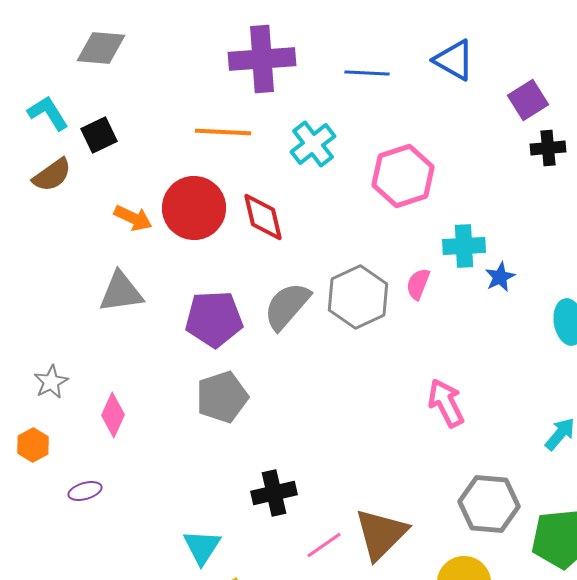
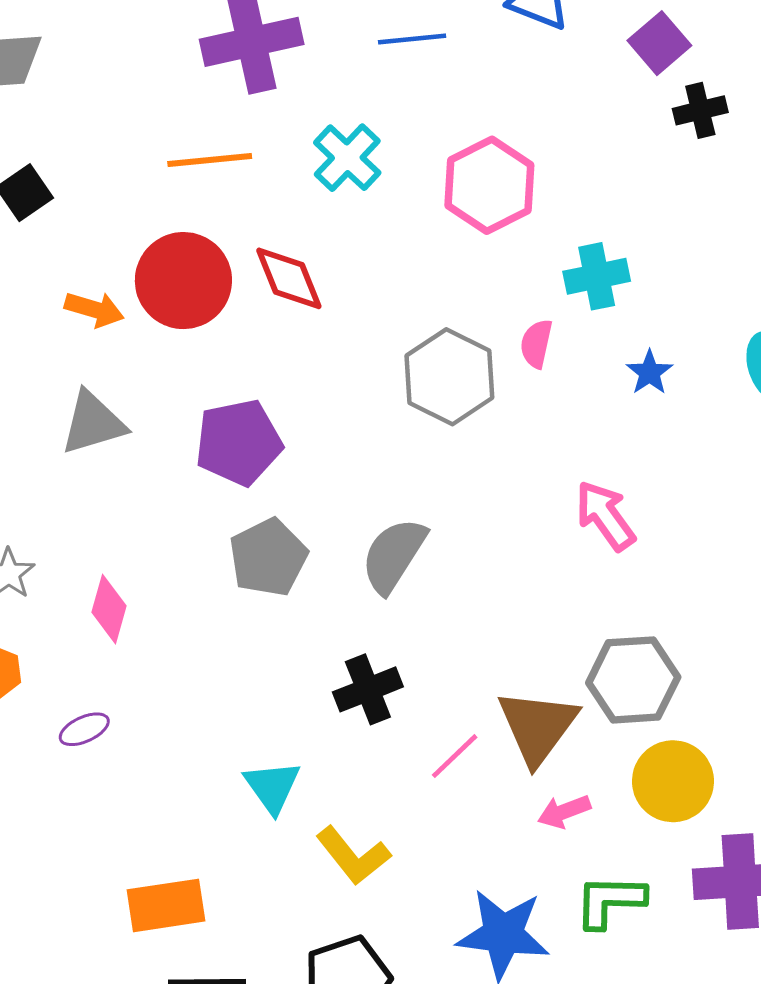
blue star: (500, 277) -> (649, 373), moved
gray semicircle: (287, 306) -> (394, 555), moved
gray hexagon: (489, 504) -> (633, 680), moved

